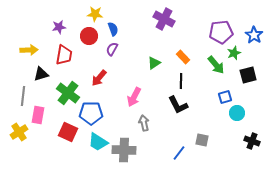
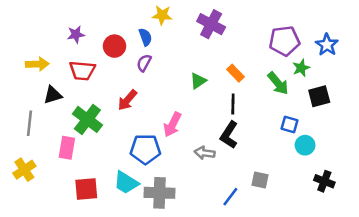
yellow star: (95, 14) -> (162, 15), moved
red trapezoid: (64, 55) -> (82, 71), turned 85
blue square: (225, 97) -> (290, 125), turned 32
black L-shape: (178, 105) -> (229, 135), turned 60
blue pentagon: (91, 113) -> (145, 149), moved
pink rectangle: (38, 115) -> (67, 148), moved
gray arrow: (144, 123) -> (205, 153), moved, turned -70
red square: (68, 132) -> (86, 189), moved, turned -30

